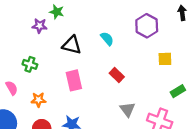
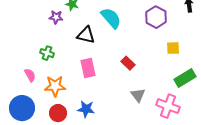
cyan semicircle: (107, 39) -> (111, 18), moved, size x1.6
green rectangle: (178, 91) -> (185, 78), size x1.5
orange star: (38, 100) -> (55, 86), size x1.5

